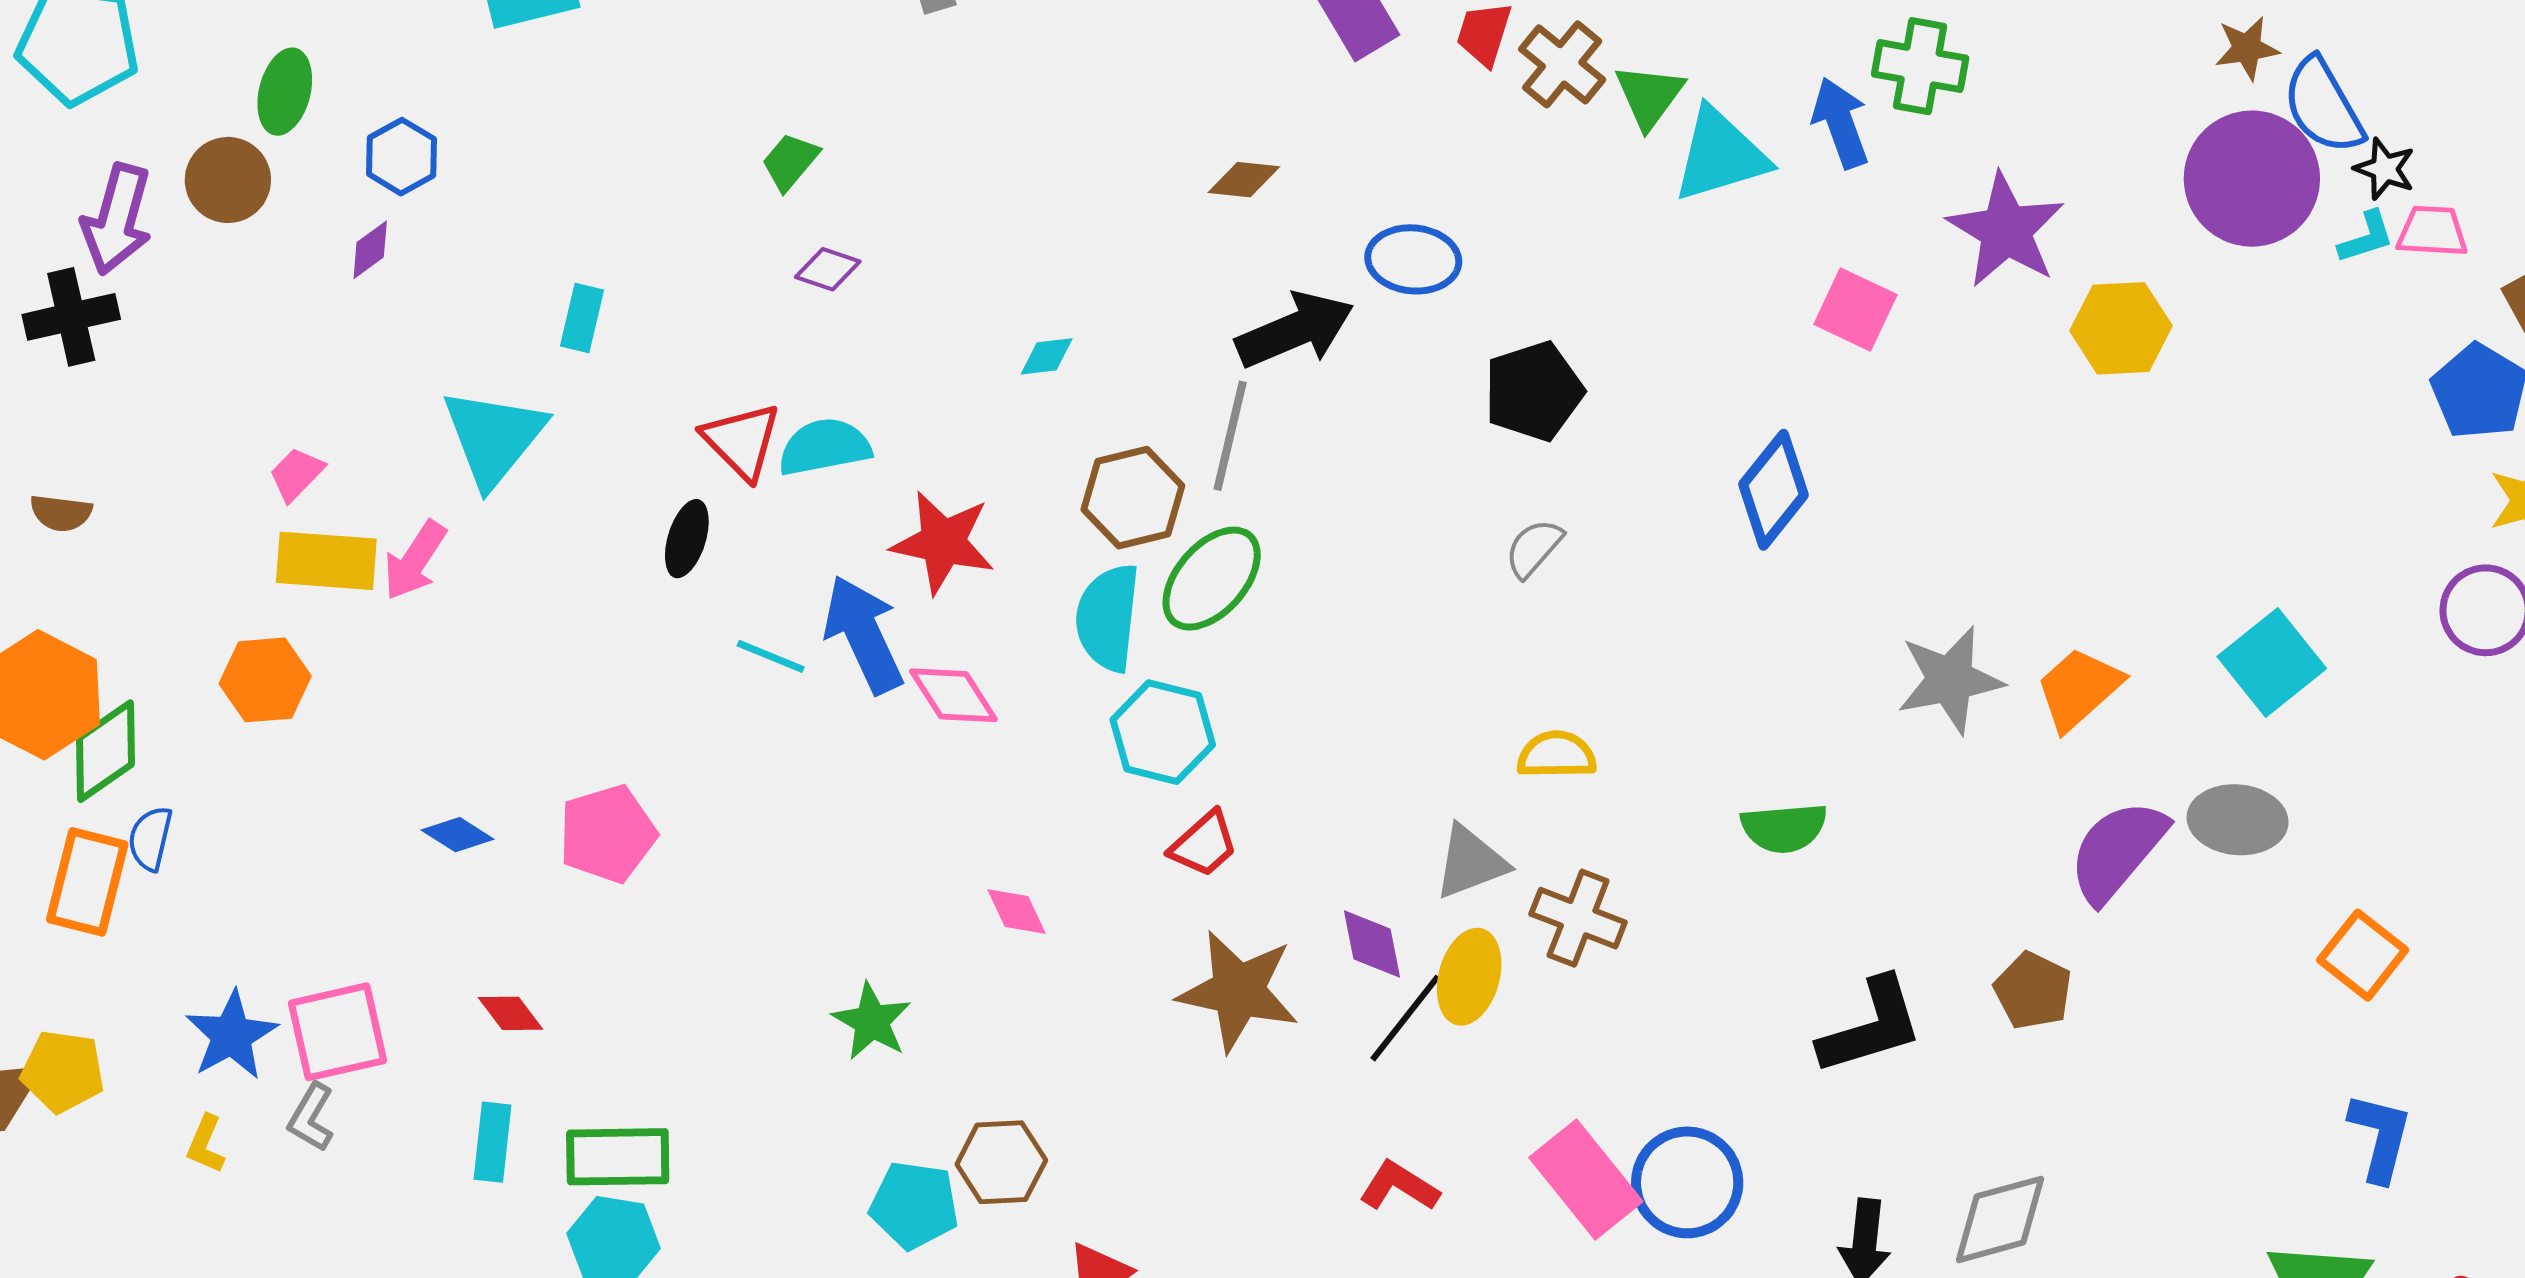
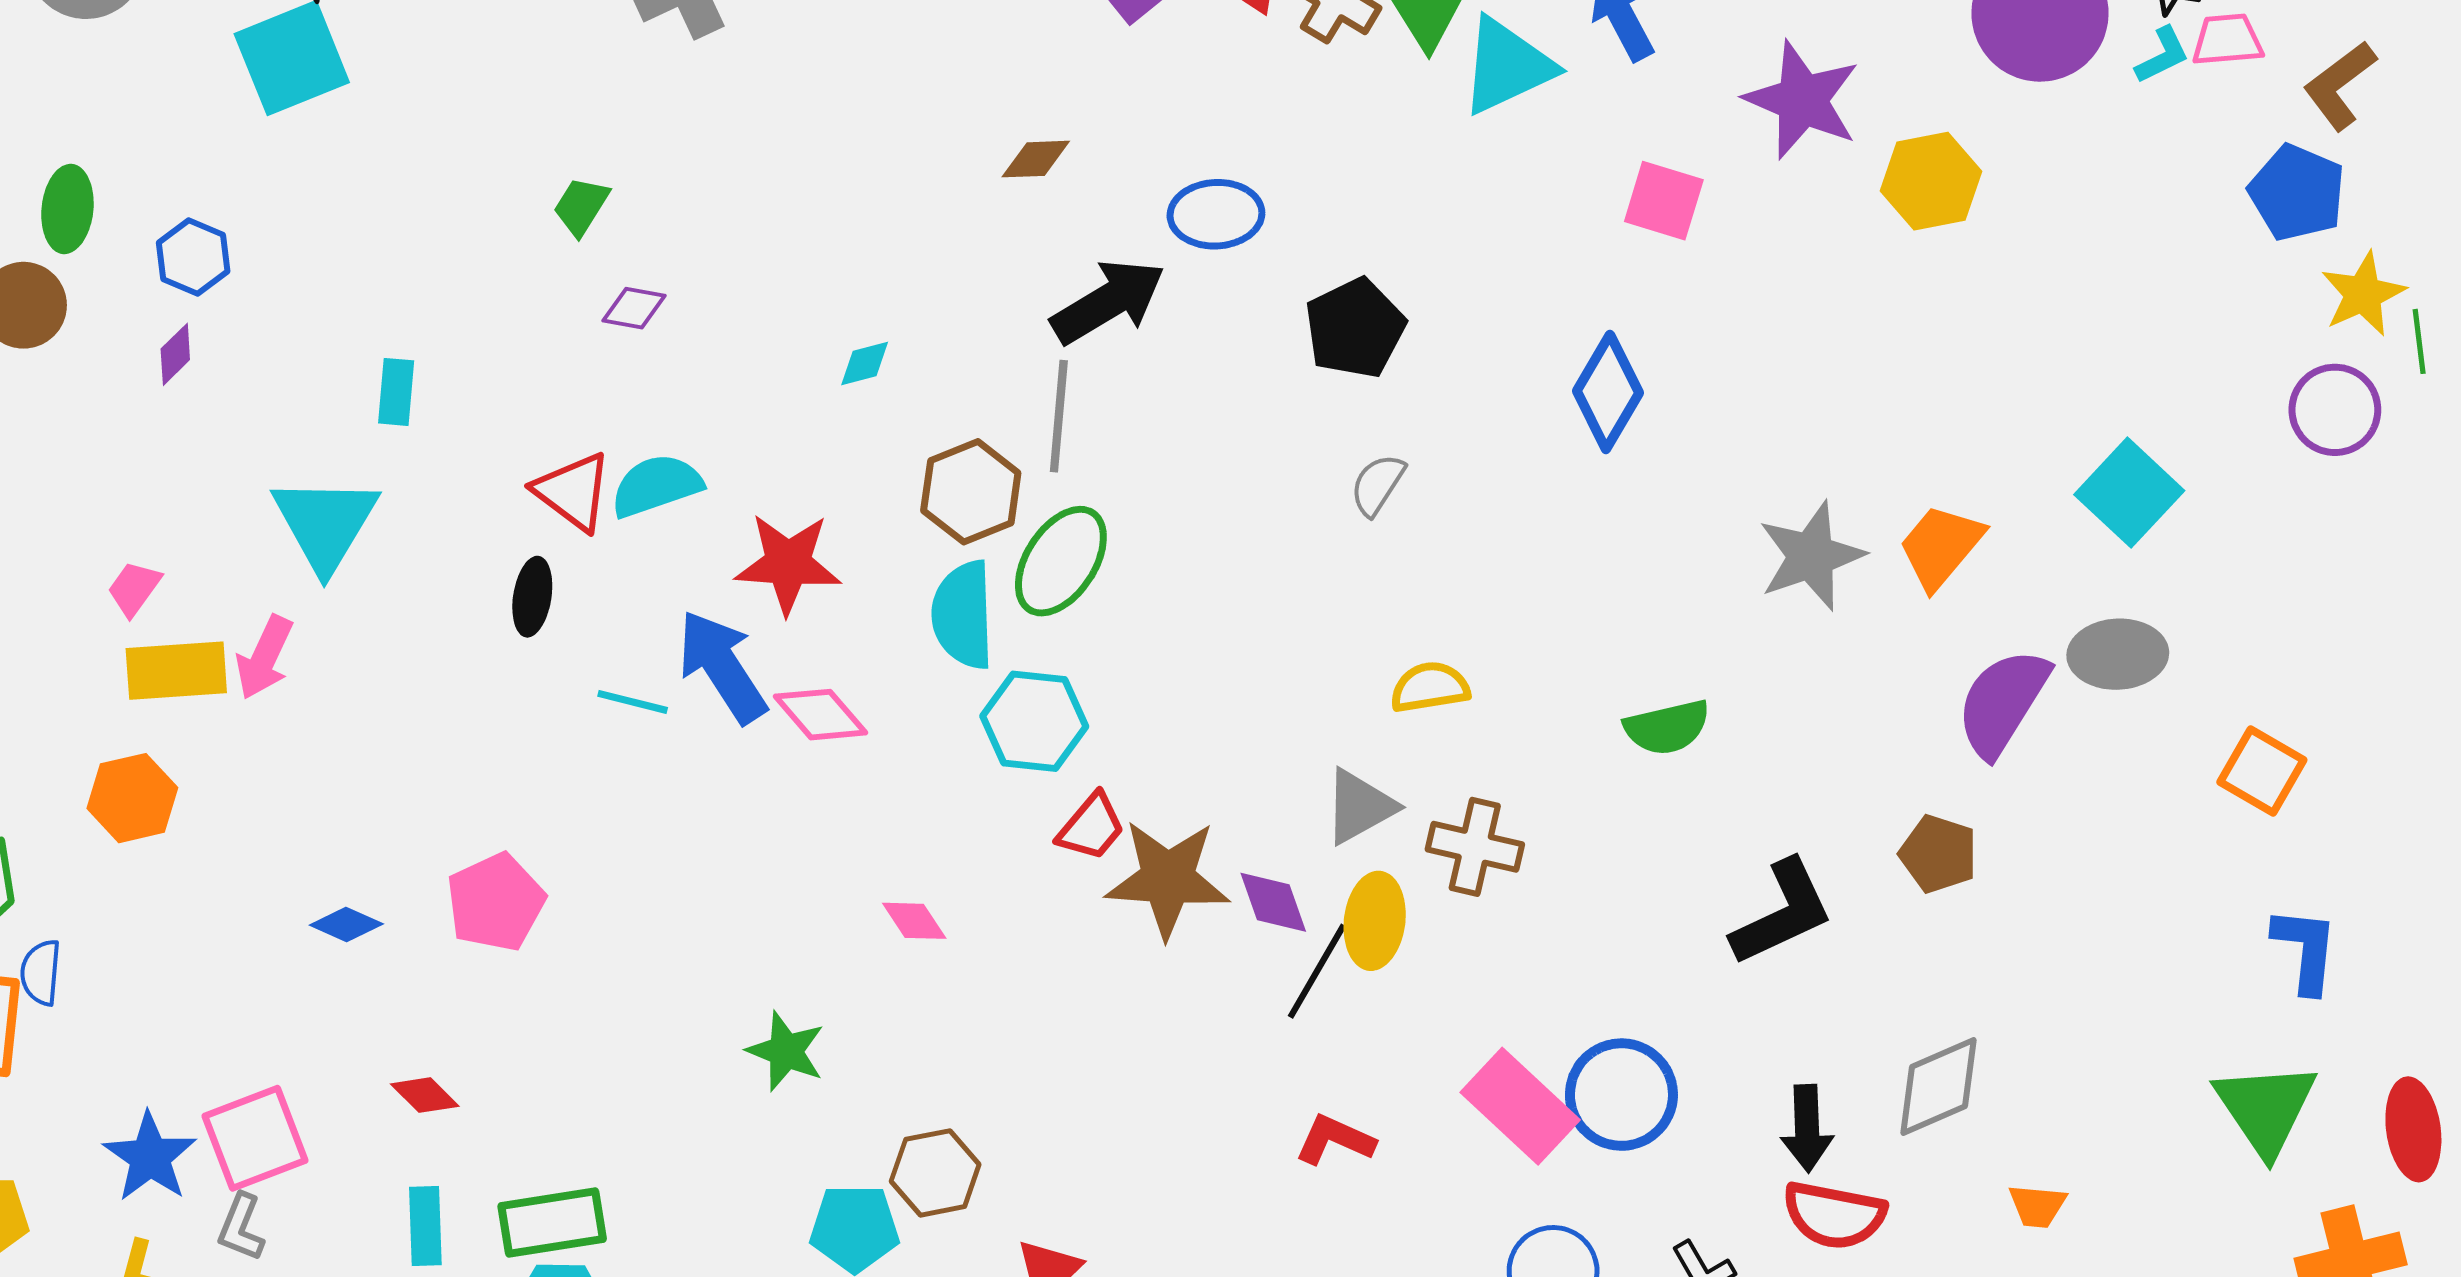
brown star: (1238, 991) -> (1168, 879), moved

